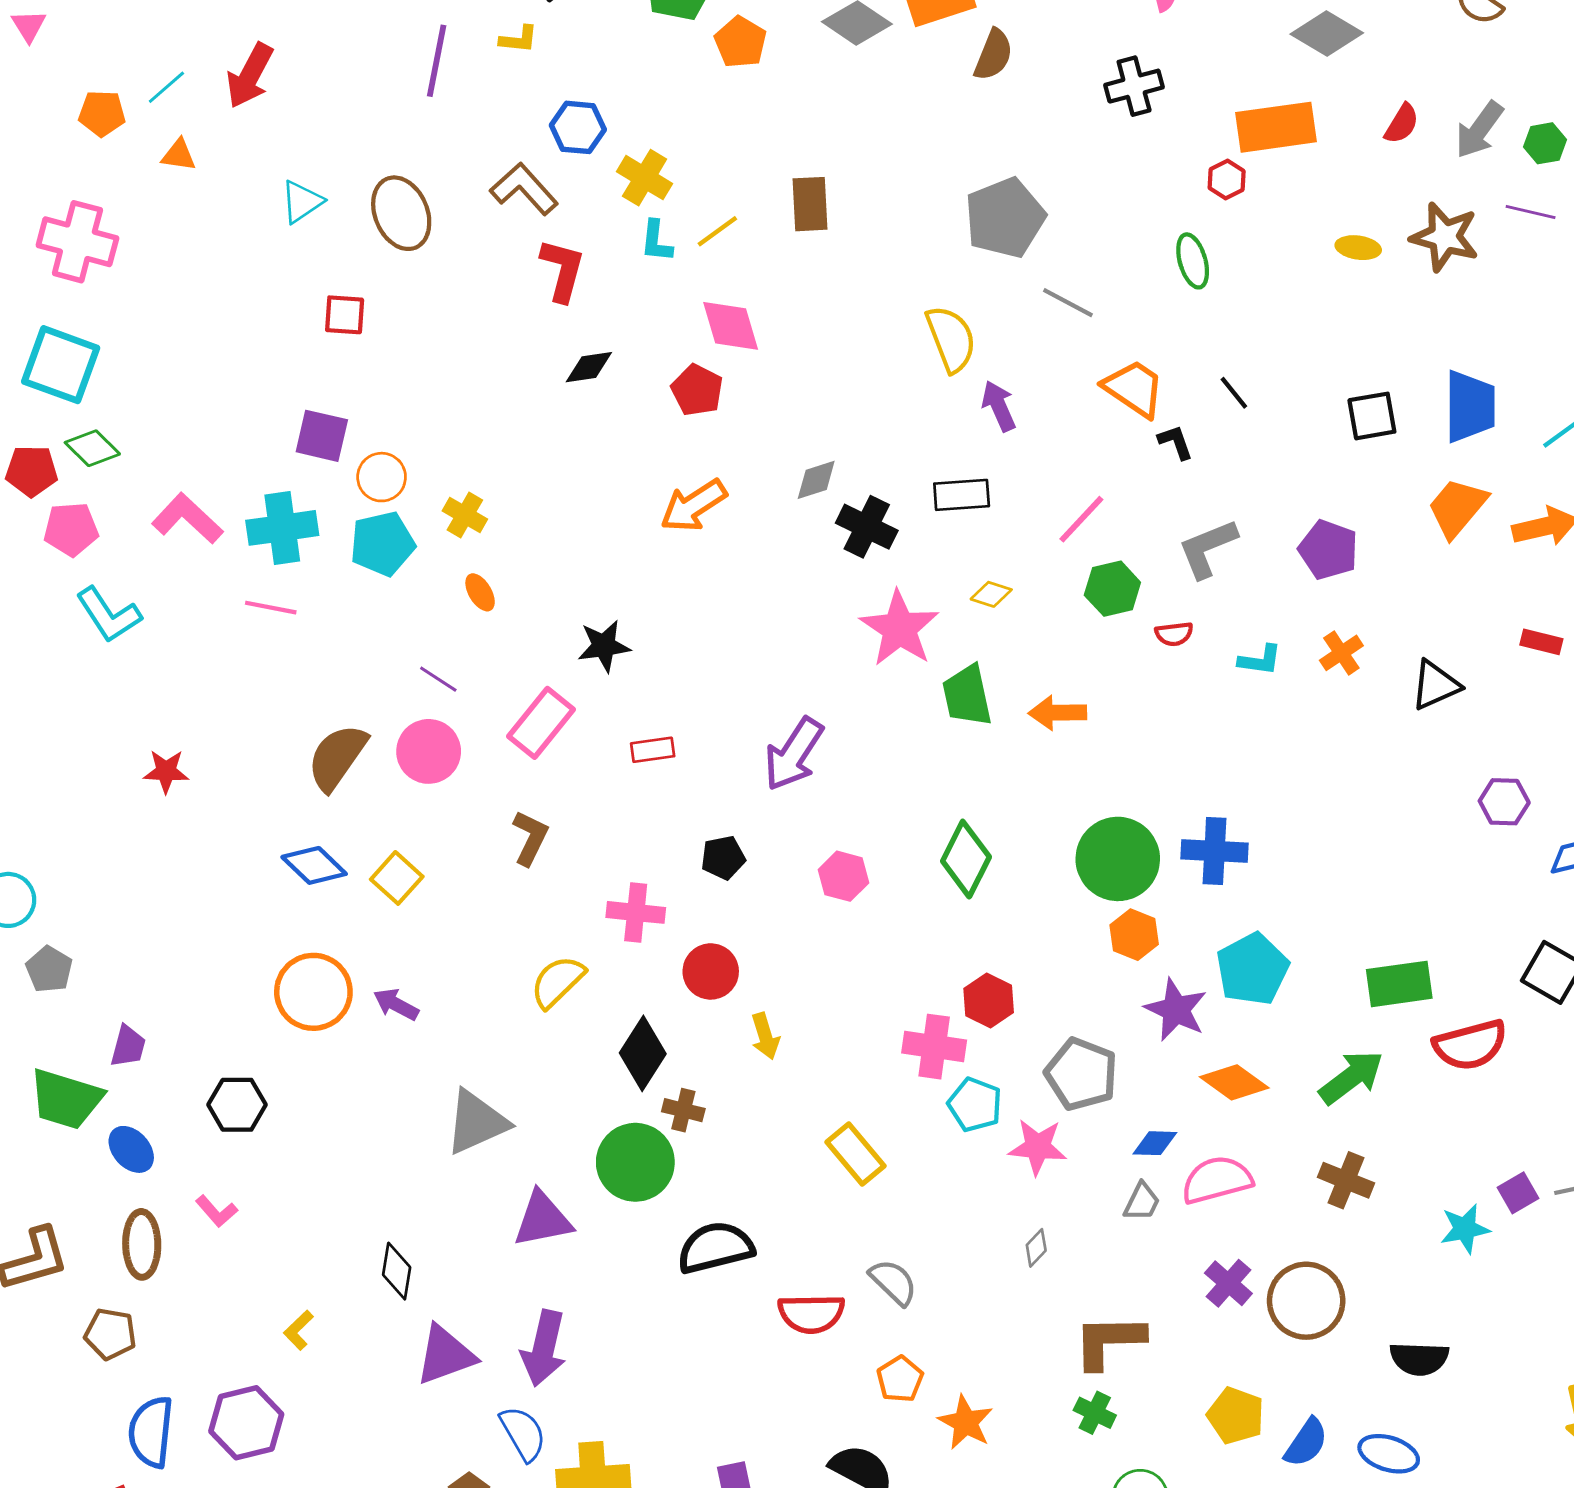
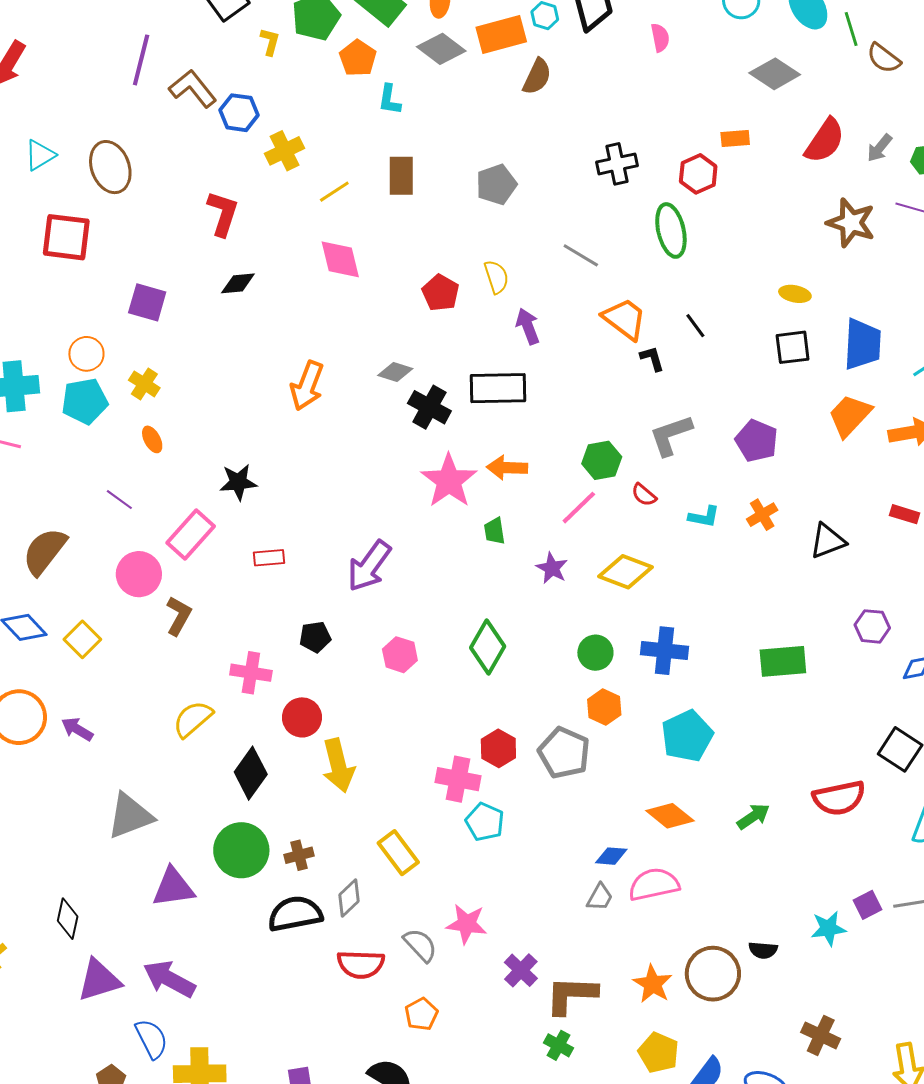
yellow L-shape: (519, 39) -> (270, 42), moved, turned -84
black cross: (1134, 86) -> (617, 164), moved
red semicircle: (1402, 124) -> (825, 141), size x1.6
orange rectangle: (1276, 127) -> (735, 138), size x0.5
gray arrow: (1479, 130) -> (880, 148), size x0.7
yellow cross: (645, 178) -> (285, 151), turned 30
red hexagon: (1227, 180) -> (698, 174), size x1.4
brown L-shape: (524, 189) -> (193, 89), moved
gray pentagon: (1005, 218) -> (496, 184), moved, size x0.7
cyan L-shape: (656, 241) -> (389, 99), moved
yellow ellipse: (1358, 248) -> (795, 294), moved
green ellipse: (1193, 261) -> (671, 230), size x1.4
red square: (345, 315) -> (66, 237), size x1.6
yellow semicircle: (951, 339) -> (496, 277), size x0.7
red pentagon: (697, 390) -> (441, 293), moved
purple square: (322, 436) -> (147, 302), moved
gray diamond: (816, 480) -> (395, 372), turned 32
black rectangle: (962, 495) -> (498, 388), size x1.4
orange arrow: (693, 506) -> (307, 386), turned -39
pink line: (1081, 519) -> (579, 508), moved
yellow diamond: (991, 594) -> (626, 572), moved, size x1.8
red semicircle: (1174, 634) -> (644, 495), turned 44
green trapezoid: (967, 696) -> (494, 531), size x0.6
orange arrow: (1057, 713) -> (507, 468), moved
pink circle: (429, 751) -> (139, 574), moved
green circle: (1118, 859) -> (595, 653), size x0.6
green rectangle: (1399, 984) -> (783, 661), moved
purple star: (1176, 1010) -> (552, 568), moved, size x0.7
yellow arrow: (765, 1036) -> (338, 765), size x1.6
gray pentagon: (1081, 1074) -> (564, 753), moved
green arrow: (1351, 1077) -> (753, 816), size x0.7
brown cross: (683, 1110) -> (299, 855), moved, turned -32
pink star: (1038, 1147) -> (467, 924), moved
brown cross: (1346, 1180) -> (821, 1035), moved
gray diamond: (1036, 1248) -> (349, 898), moved, size x1.4
purple cross: (1228, 1283) -> (521, 970), moved
purple arrow: (544, 1348) -> (169, 979), turned 102
black semicircle: (1419, 1359) -> (763, 950), moved, size x0.7
orange star: (966, 1422) -> (653, 984), moved

